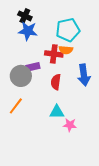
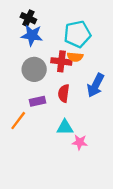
purple rectangle: (33, 67) -> (38, 101), moved
blue arrow: (84, 75) -> (96, 85), turned 35
gray circle: (21, 76) -> (34, 69), moved

